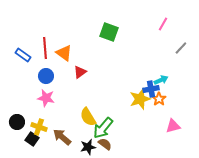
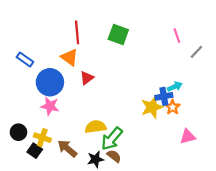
pink line: (163, 24) -> (177, 36), moved, turned -48
red line: (45, 48) -> (77, 32), moved
blue circle: (46, 76) -> (50, 82), size x1.6
yellow semicircle: (88, 117) -> (96, 127), turned 114

